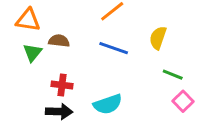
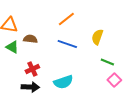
green triangle: (32, 53) -> (12, 47), turned -40
red cross: (62, 85) -> (32, 69), turned -32

